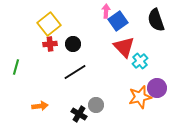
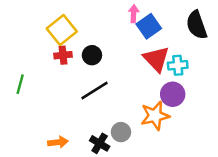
cyan cross: (140, 61) -> (178, 65), moved, turned 35
purple circle: (157, 88) -> (173, 94), moved
orange star: (140, 97) -> (155, 116), moved
orange arrow: (40, 106) -> (58, 142), moved

